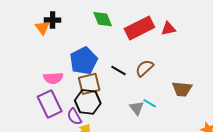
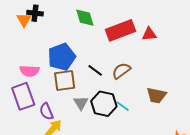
black hexagon: (88, 102) -> (104, 104), moved
gray triangle: (137, 108) -> (81, 103), moved

